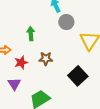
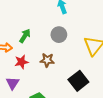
gray circle: (66, 22) -> (59, 35), moved
green arrow: (31, 34) -> (25, 36), moved, turned 32

